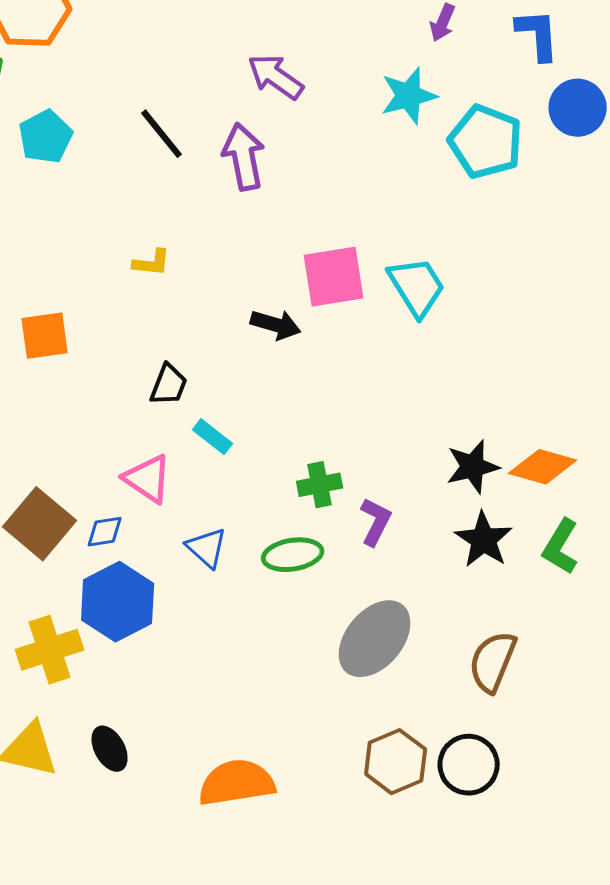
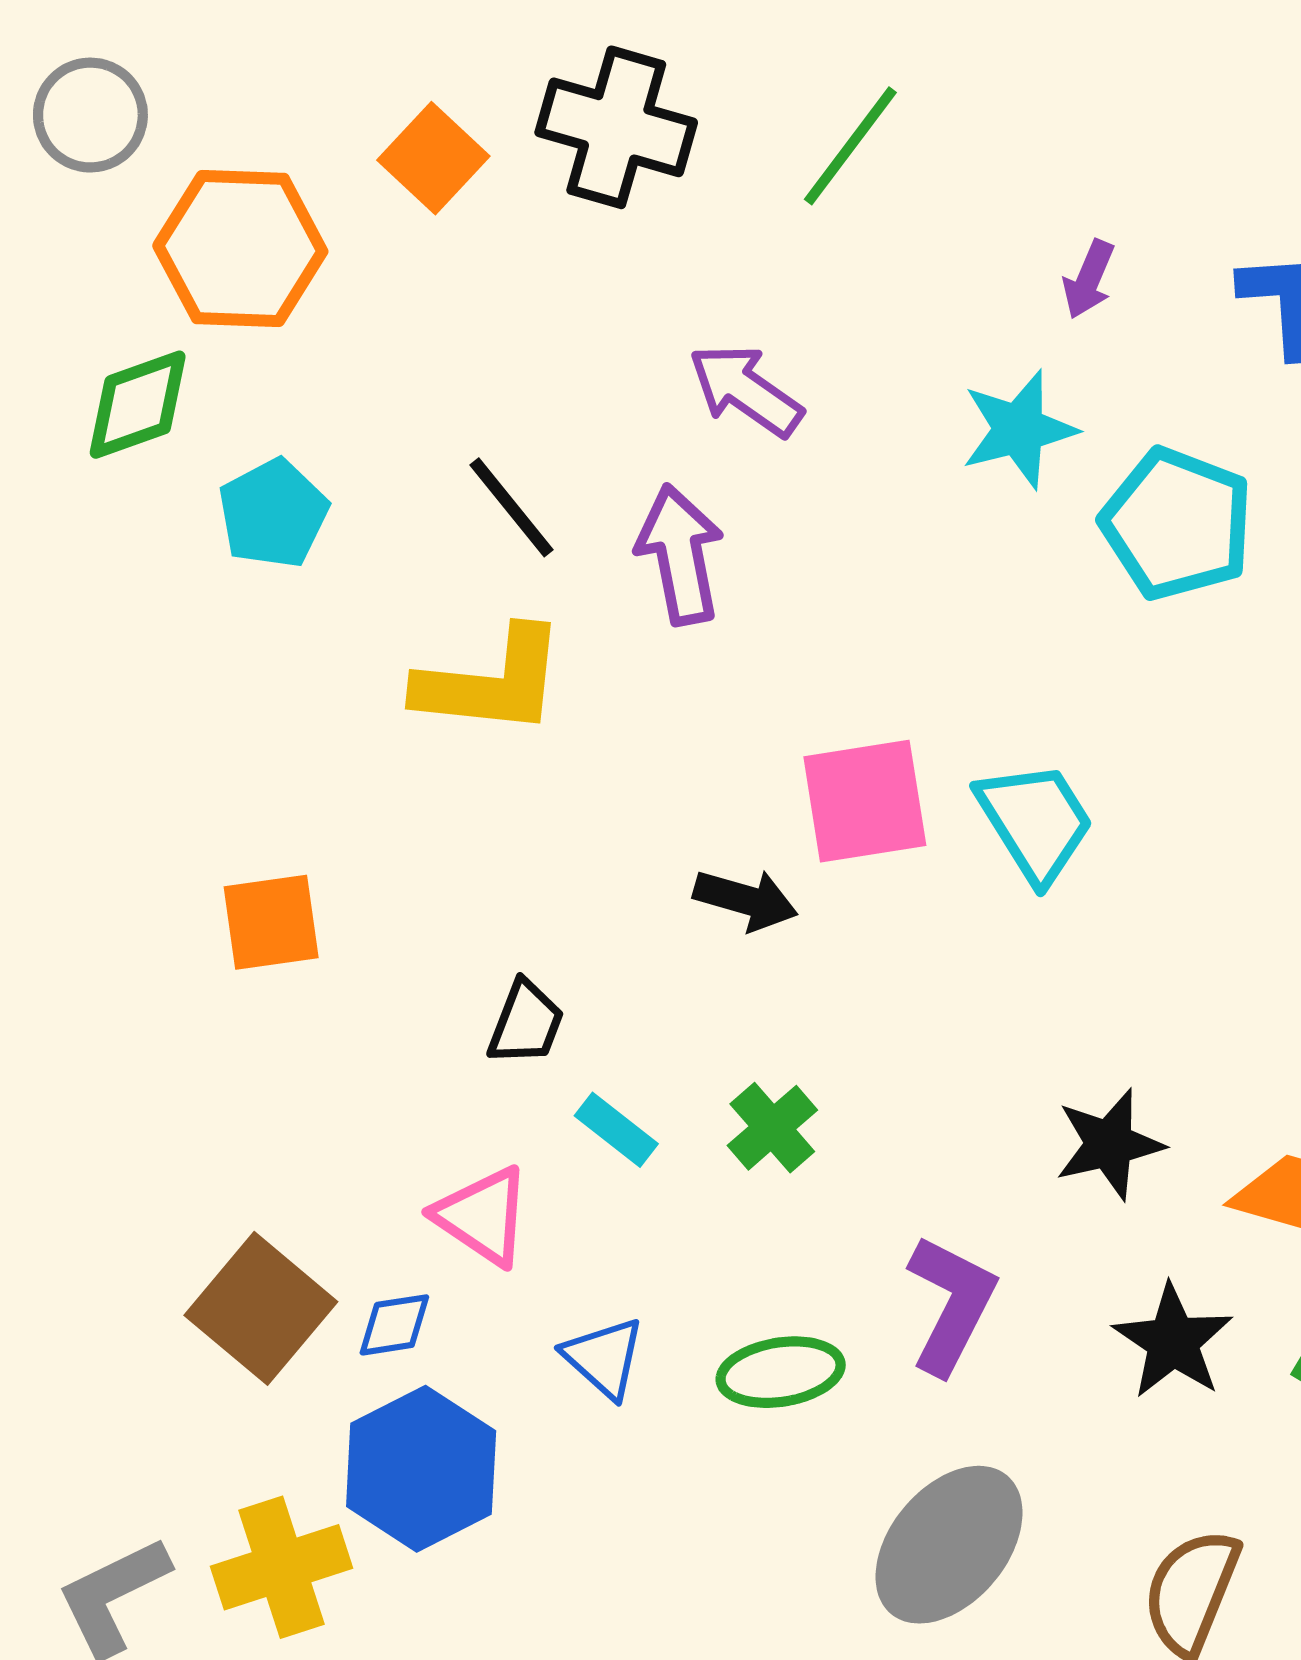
yellow L-shape: (152, 263) -> (491, 682), moved, size x2.0
black star: (473, 467) -> (1109, 1144), moved
green cross: (320, 485) -> (772, 1128), moved, turned -30
purple L-shape: (376, 522) -> (951, 1304), size x1.4

